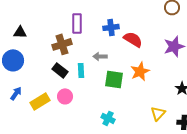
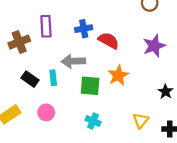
brown cross: (62, 44) -> (19, 42), moved
gray arrow: (100, 56) -> (73, 61), size x1.5
pink circle: (65, 96) -> (46, 112), moved
cyan cross: (108, 118) -> (93, 121), moved

